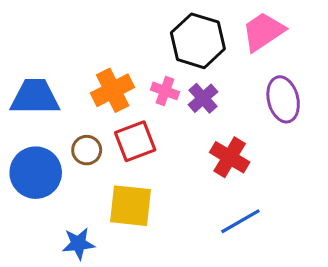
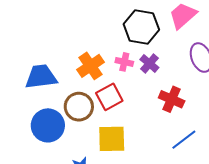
brown circle: (87, 150) -> (79, 107), size x1.5

